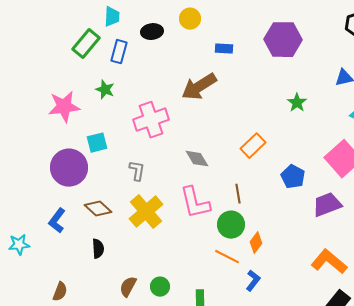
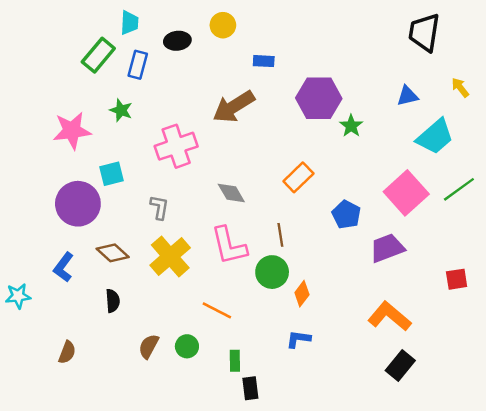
purple hexagon: (283, 40) -> (319, 98), moved
orange line: (227, 257) -> (217, 310), moved
blue L-shape: (253, 281) -> (298, 339), turned -120

